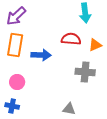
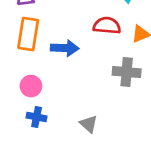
blue cross: (12, 106) -> (37, 117), moved
gray triangle: (69, 109) -> (89, 124), moved, turned 32

